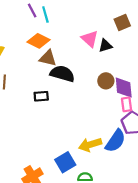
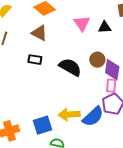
pink triangle: (90, 39) -> (82, 23), moved
brown triangle: (48, 58) -> (39, 33), moved
black semicircle: (62, 74) -> (70, 67), moved

